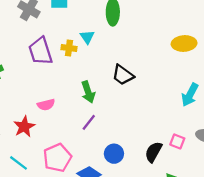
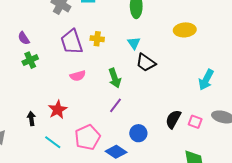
cyan triangle: (87, 37) -> (134, 43), moved
yellow ellipse: (184, 44) -> (185, 30), moved
pink semicircle: (46, 105) -> (78, 76), moved
black semicircle: (154, 152) -> (173, 119), moved

